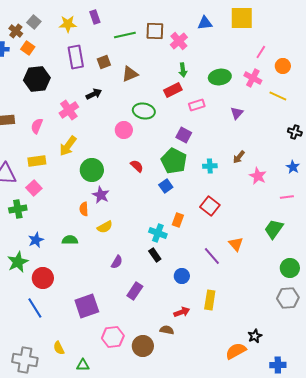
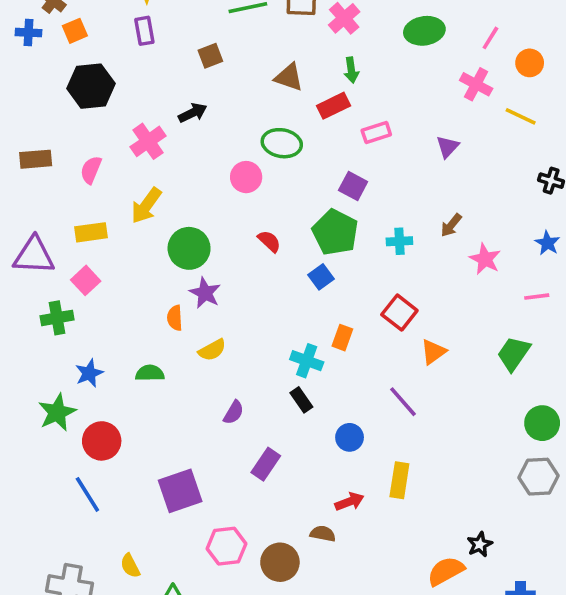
orange square: (28, 48) -> (75, 31), turned 32
purple rectangle: (76, 57) -> (144, 31), moved, size x0.7
brown triangle: (130, 74) -> (289, 77), moved, turned 42
green ellipse: (220, 77) -> (424, 31), moved
orange triangle: (236, 244) -> (433, 352), moved, turned 35

